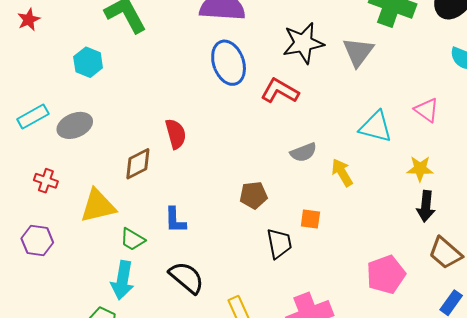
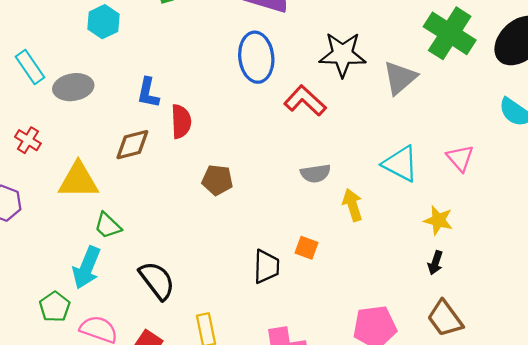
cyan rectangle: (33, 117) -> (30, 67), turned 72
brown pentagon: (254, 195) -> (217, 180), moved
black arrow: (426, 206) -> (435, 263), size x0.7
blue L-shape: (175, 220) -> (148, 93), moved

